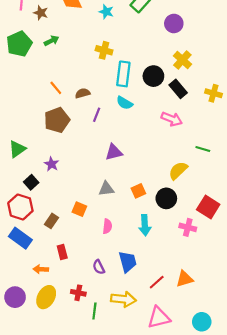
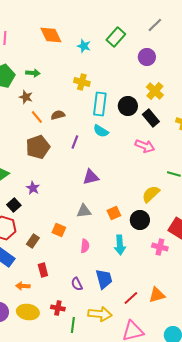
brown star: (41, 13) -> (26, 97), moved
green arrow: (52, 41) -> (33, 73), turned 32
brown semicircle: (83, 93) -> (58, 115), moved
yellow ellipse: (46, 297) -> (28, 312), turned 70

